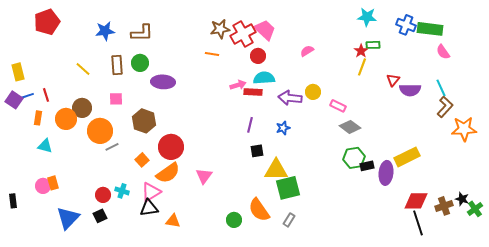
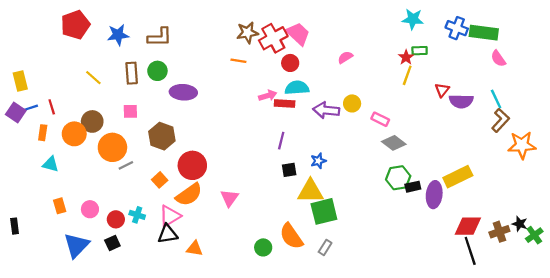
red pentagon: (47, 22) -> (75, 25), moved
blue star: (283, 128) -> (318, 161), moved
pink circle: (43, 186) -> (90, 209), moved

